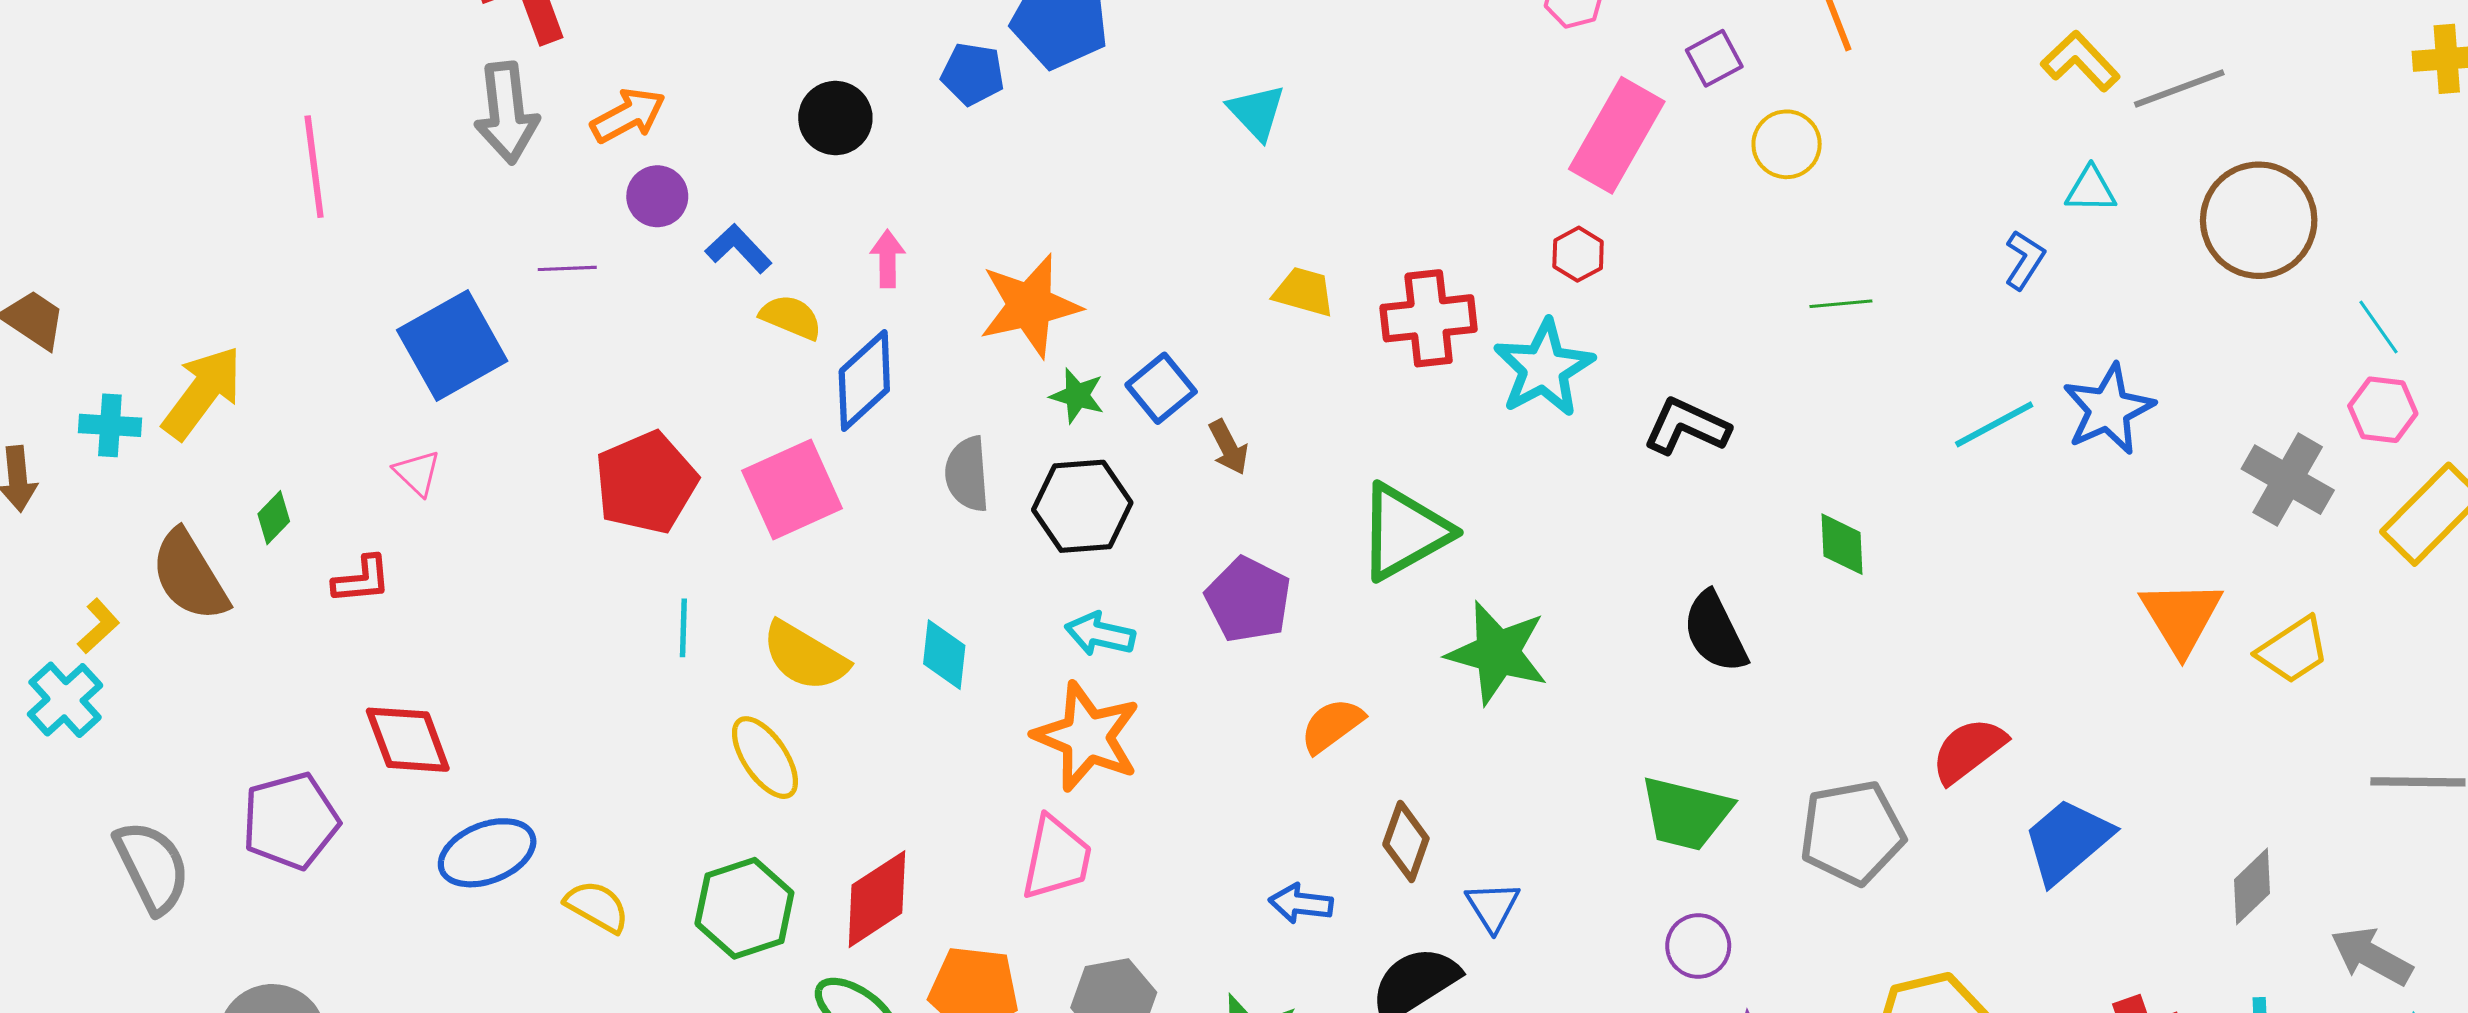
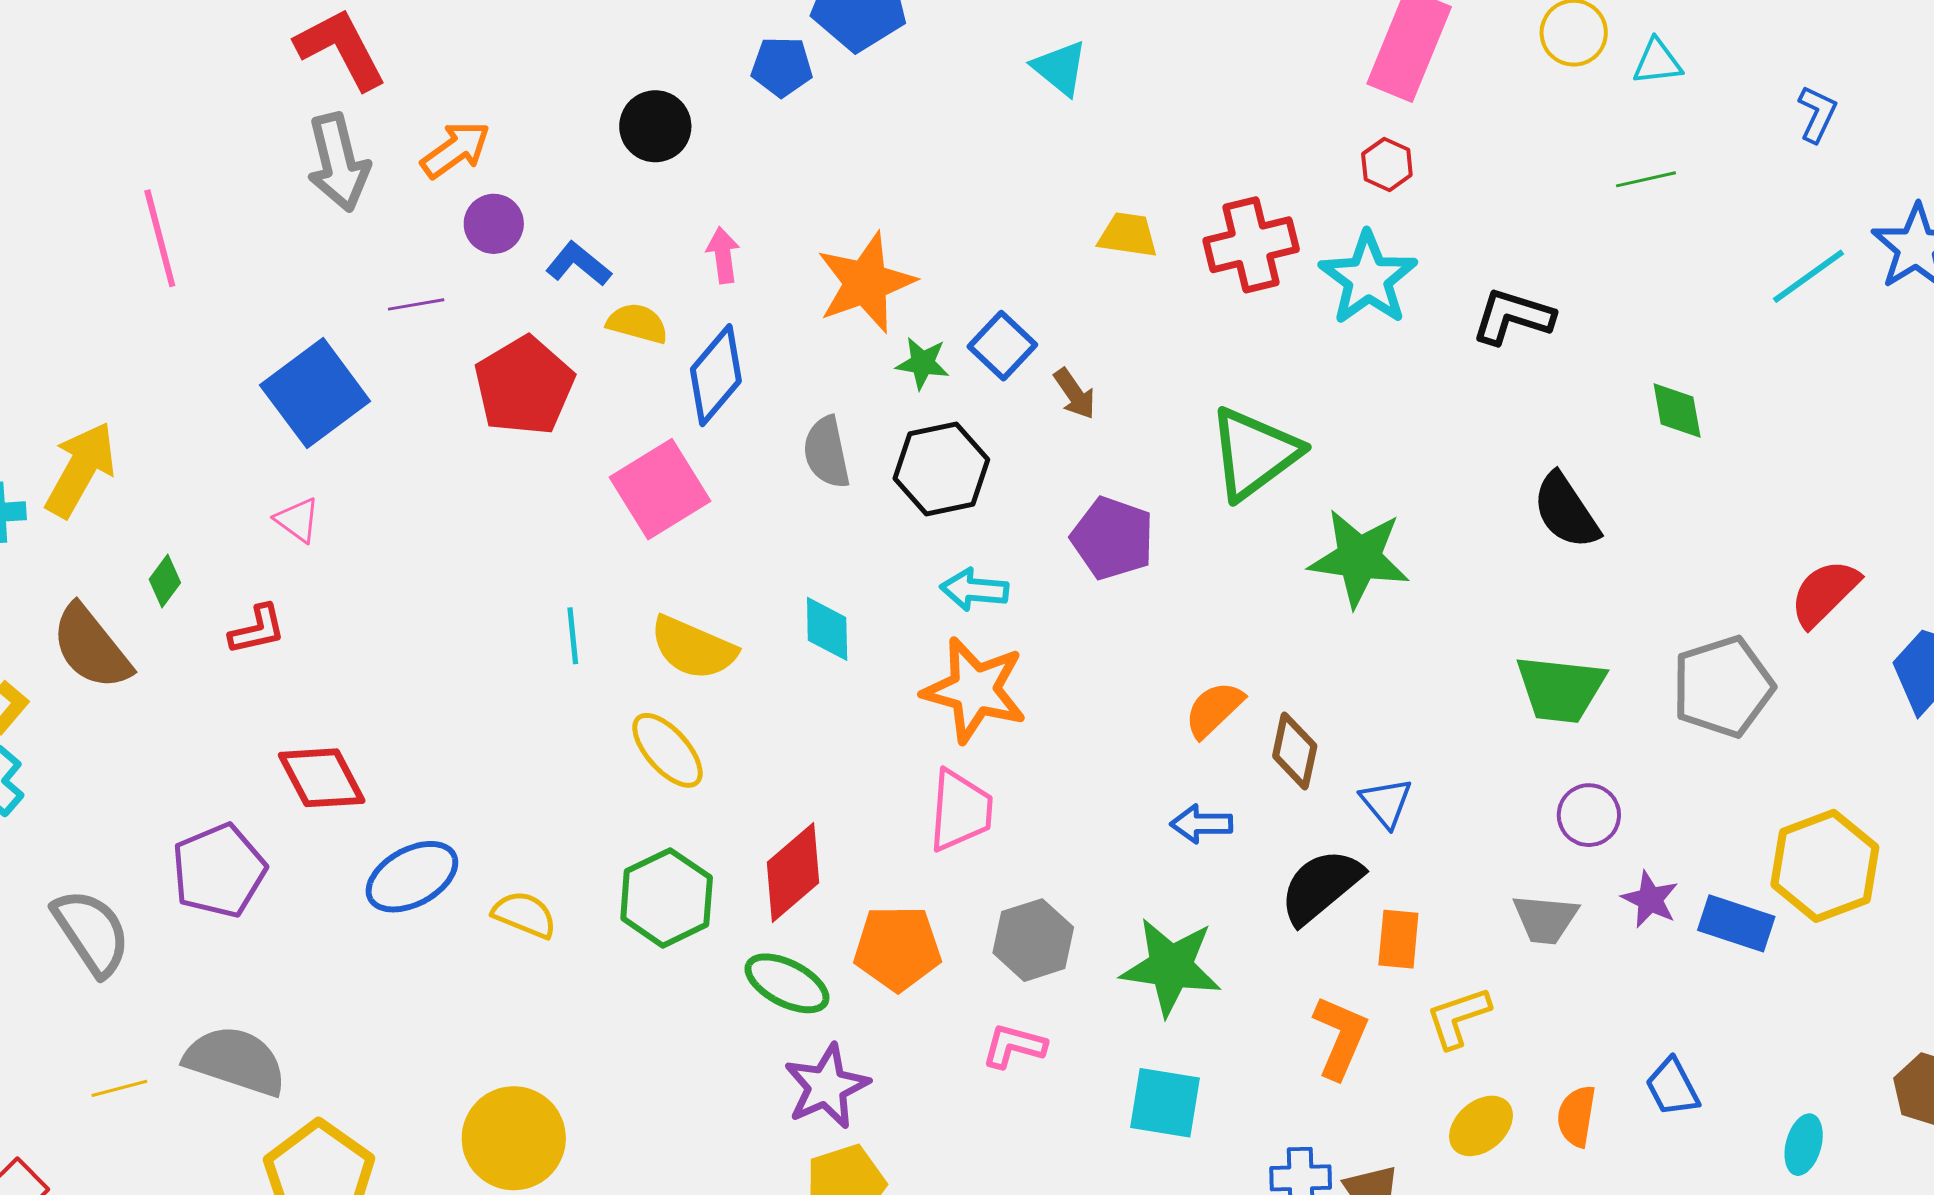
cyan triangle: (2091, 190) -> (1657, 62), moved
red pentagon: (646, 483) -> (524, 386), moved
orange semicircle: (1332, 725) -> (1214, 709), moved

